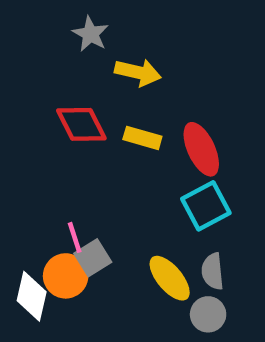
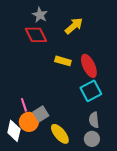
yellow arrow: (138, 72) -> (74, 26), moved, turned -54
red diamond: (81, 124) -> (36, 35), moved
pink line: (75, 237) -> (24, 105), moved
yellow ellipse: (170, 278) -> (60, 134), moved

